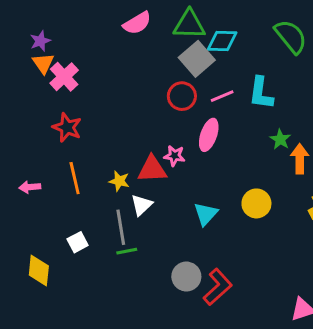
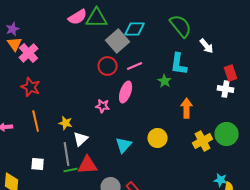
green triangle: (189, 25) -> (97, 18), moved
cyan L-shape: (261, 93) -> (179, 64), moved
green star: (280, 139) -> (165, 81), moved
red triangle: (152, 169) -> (88, 165), moved
white square: (78, 242) -> (38, 164), turned 32

